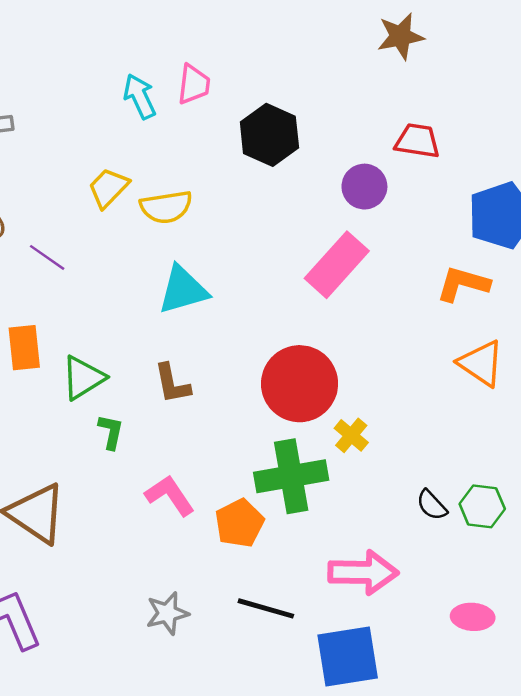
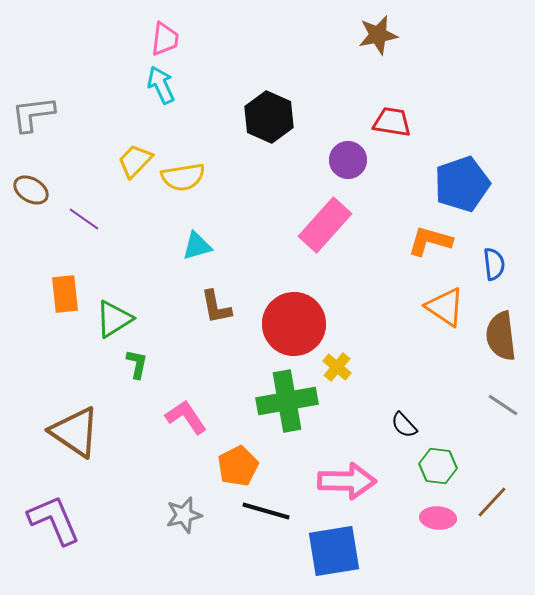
pink trapezoid: (194, 84) -> (165, 39), moved
cyan triangle: (183, 290) -> (197, 246), size x0.7
brown L-shape: (172, 384) -> (216, 307), moved
green hexagon: (482, 506) -> (438, 466), moved
orange pentagon: (239, 523) -> (238, 466), moved

